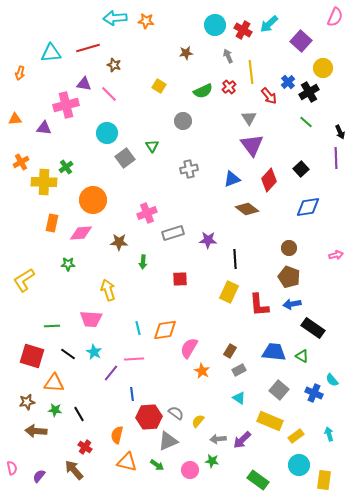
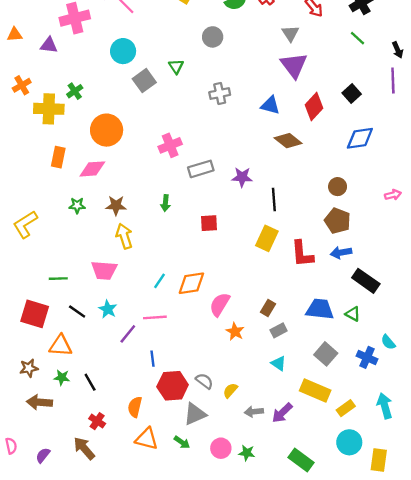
blue triangle: (232, 179) -> (270, 105), turned 36
brown star: (119, 242) -> (116, 205), moved
cyan line: (138, 328) -> (160, 281), turned 48
cyan arrow: (329, 434) -> (385, 406), size x1.5
green star: (212, 461) -> (247, 453), moved

